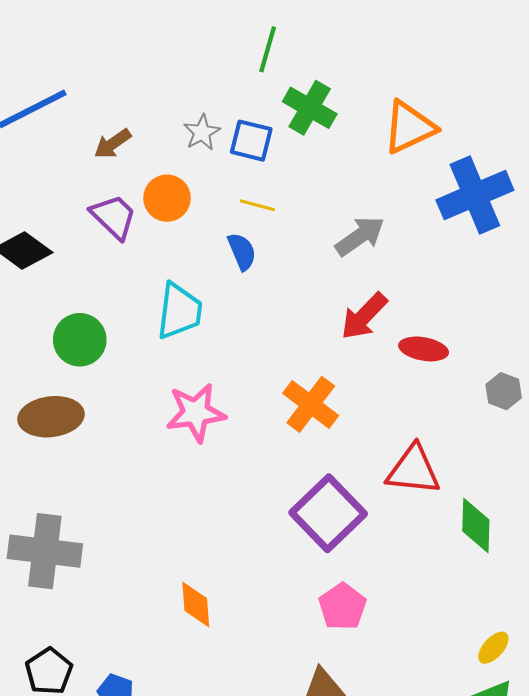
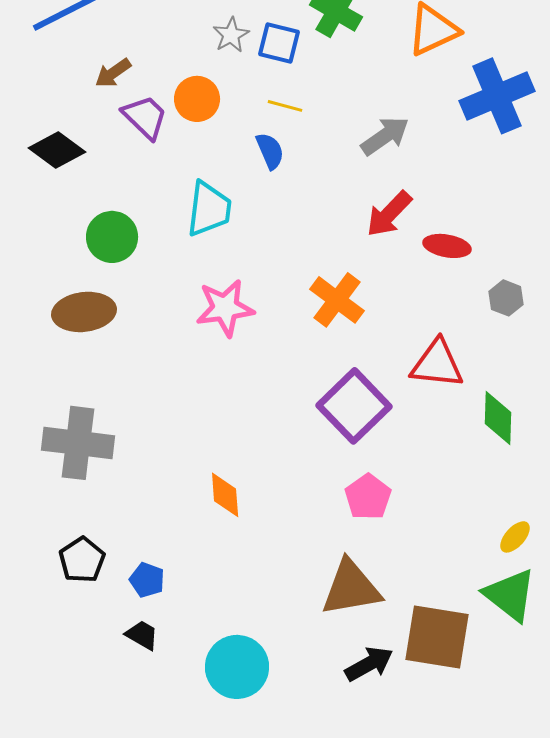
brown arrow: (113, 144) -> (113, 73), moved
gray hexagon: (504, 391) -> (506, 298), moved

